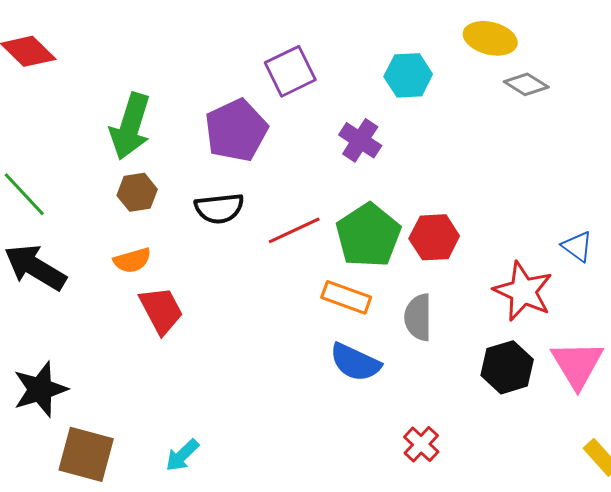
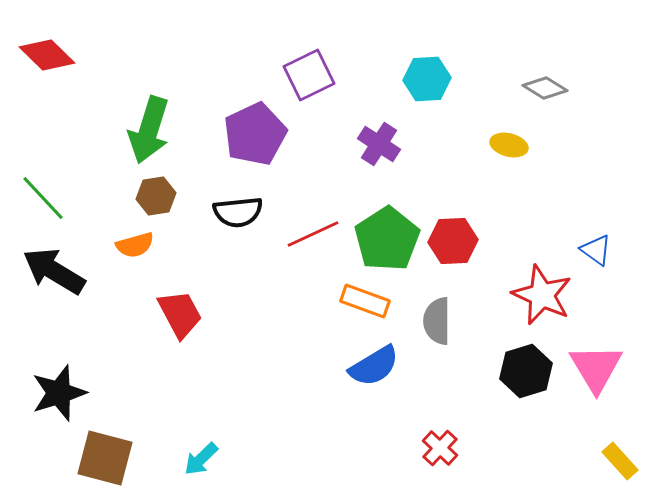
yellow ellipse: (490, 38) -> (509, 145), moved, size x0.7
orange semicircle: (132, 260) -> (135, 245), moved
blue semicircle: (355, 362) -> (374, 366), turned -56

